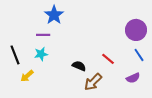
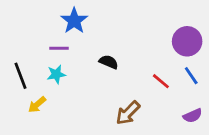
red line: (108, 59) -> (161, 81), moved
black semicircle: (79, 66) -> (109, 62), moved
purple semicircle: (133, 78) -> (193, 116), moved

